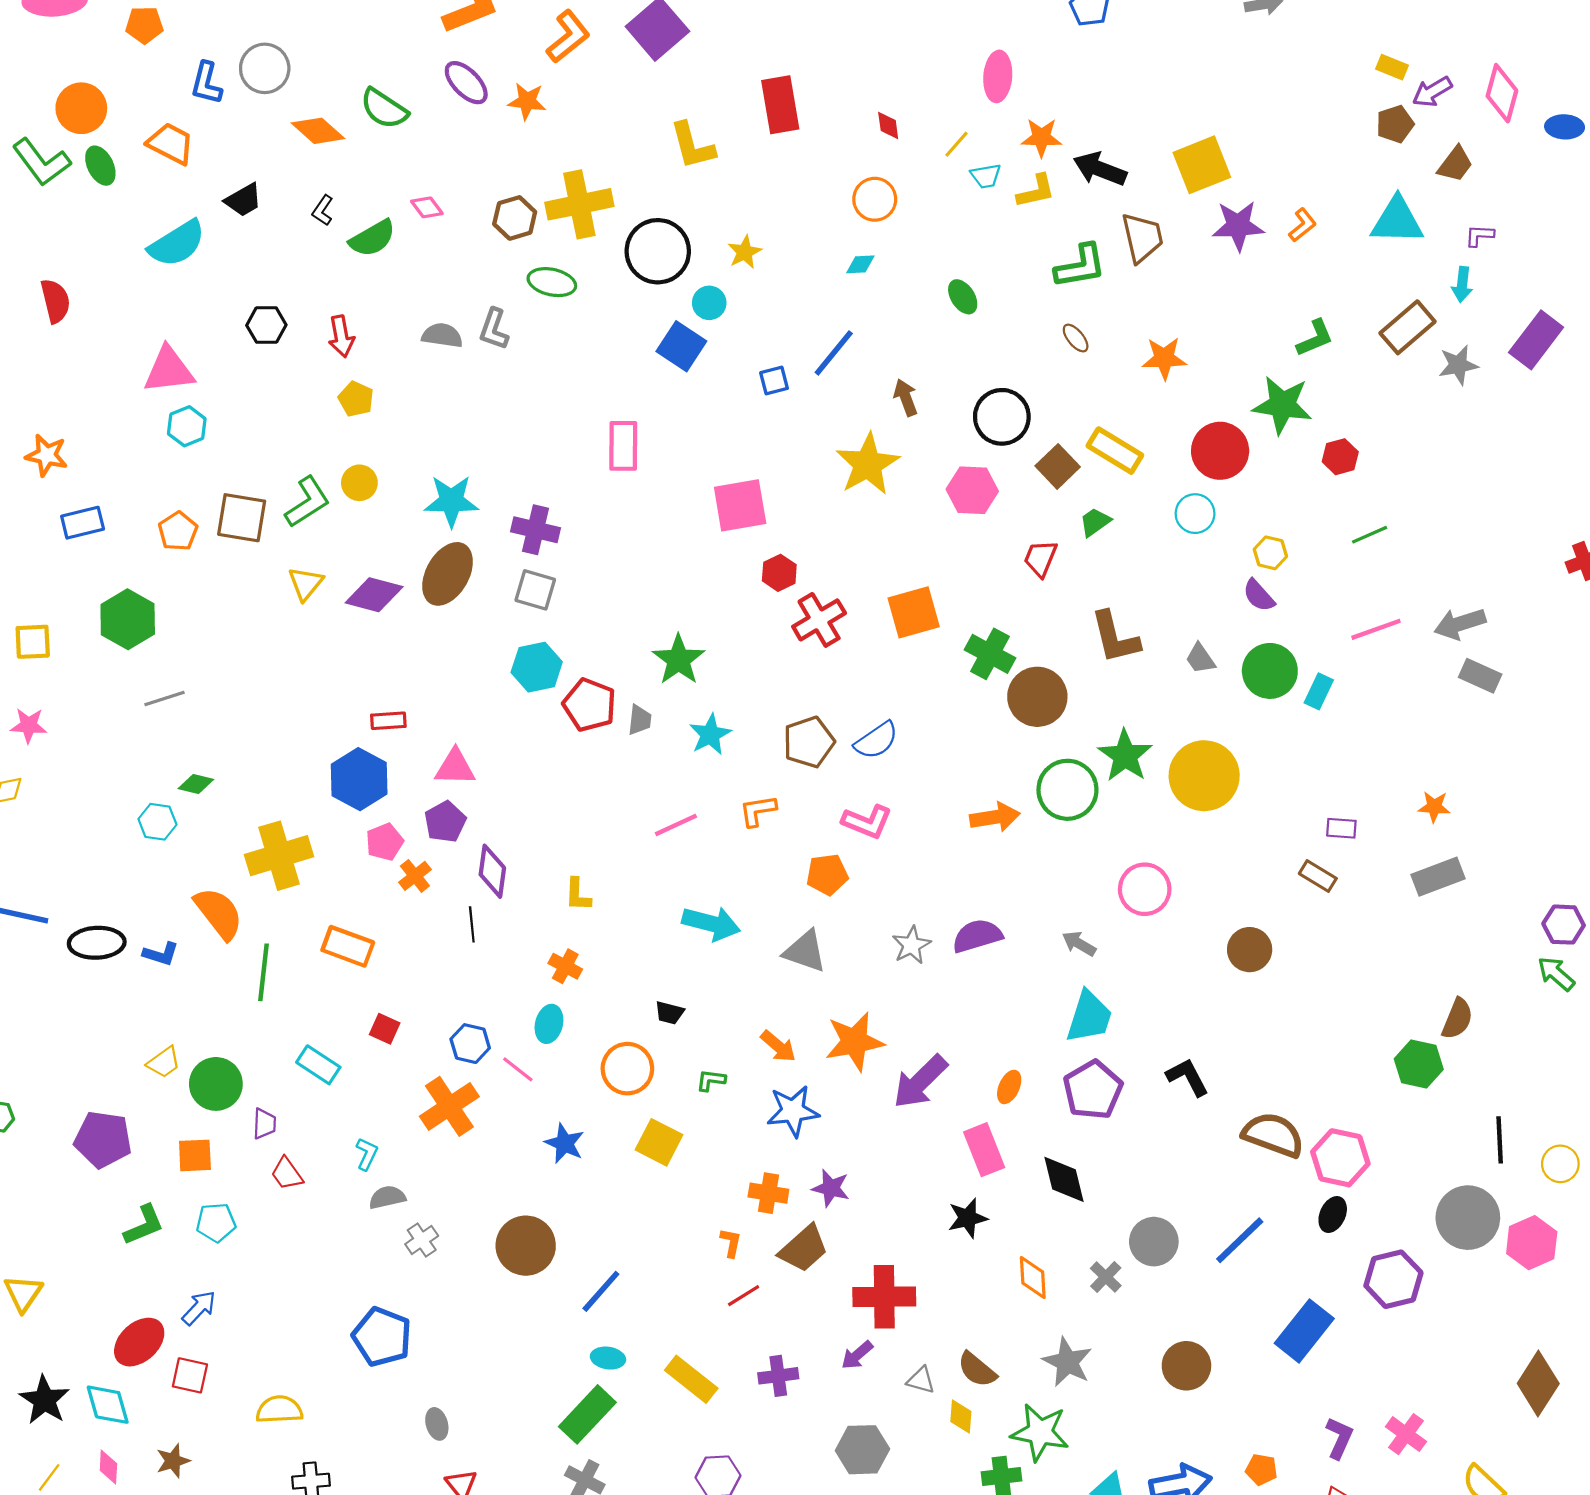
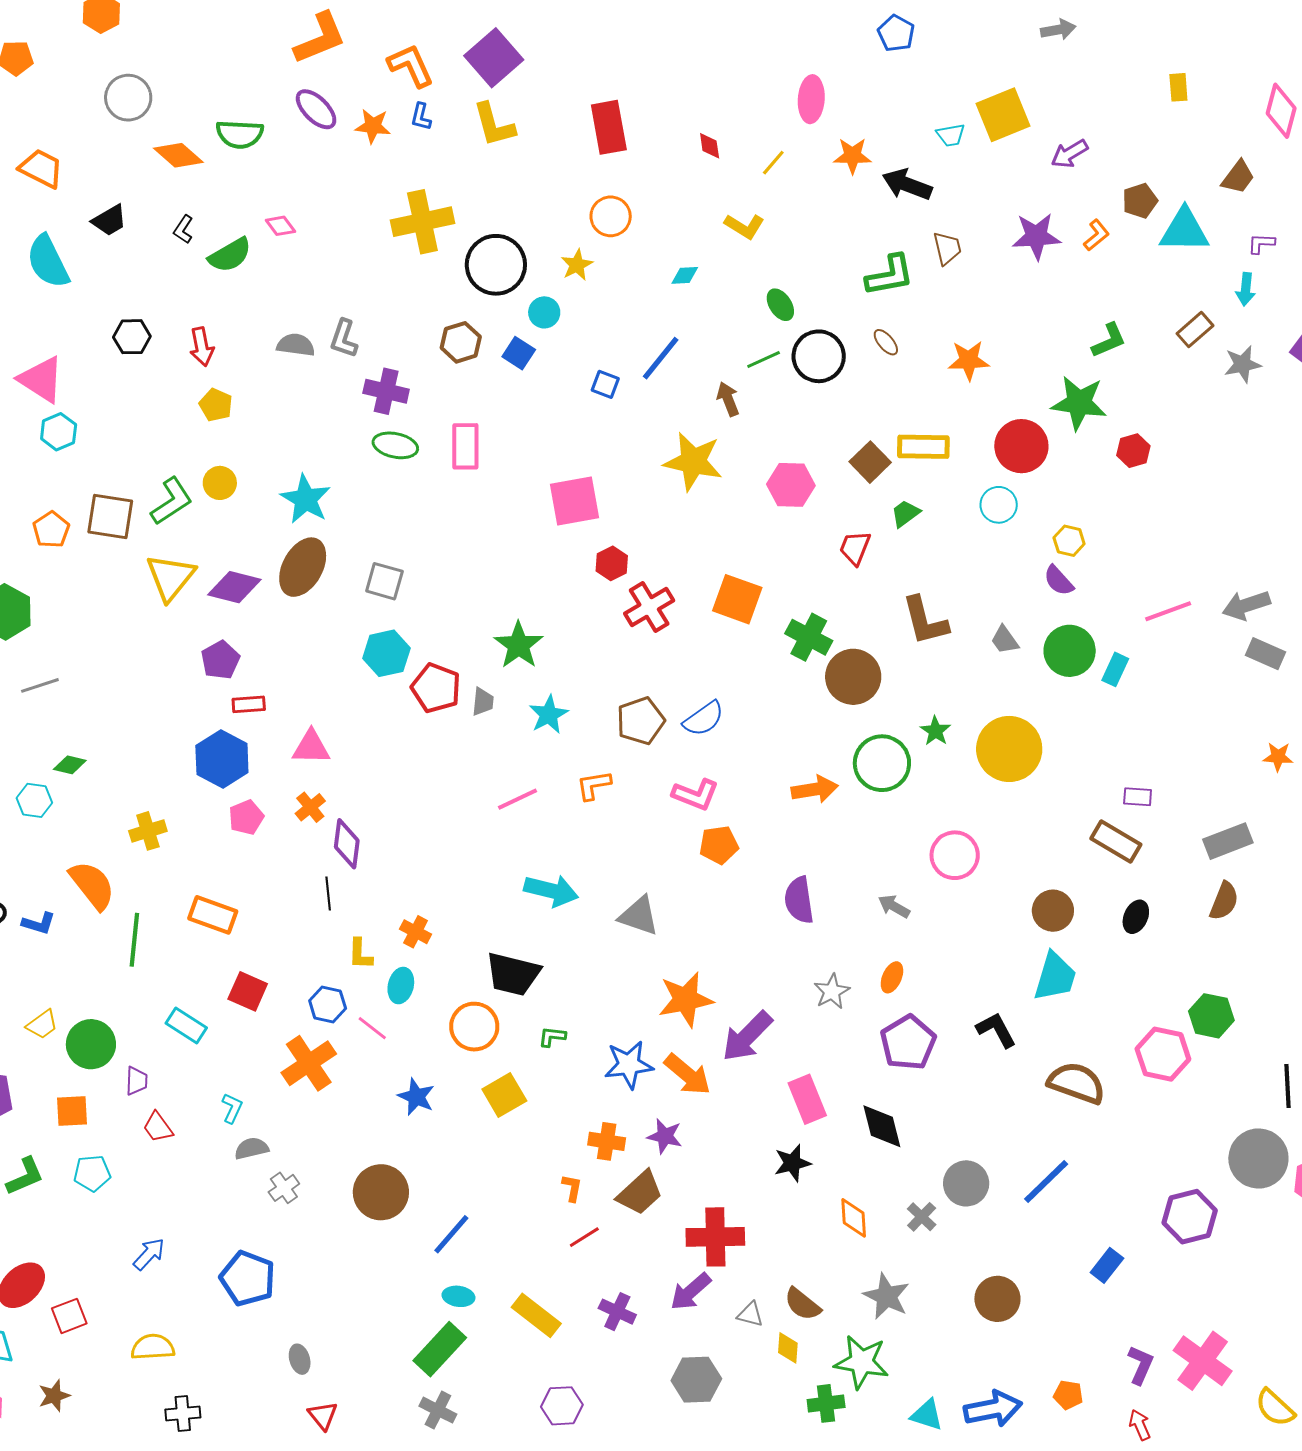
orange L-shape: (568, 37) -> (411, 66), turned -75
yellow rectangle: (1392, 67) -> (1178, 87), turned 64
blue L-shape: (206, 83) -> (421, 117), moved, size x0.7
purple arrow: (1432, 92) -> (1069, 154), moved
green semicircle: (384, 109) -> (240, 134), turned -30
brown pentagon: (1395, 124) -> (1140, 201), moved
yellow L-shape: (692, 146) -> (494, 125), moved
yellow square: (1202, 165) -> (1003, 115), moved
cyan trapezoid: (986, 176) -> (951, 135), moved
yellow L-shape: (1036, 191) -> (744, 226), moved, turned 45
orange circle: (875, 199) -> (611, 216), moved
brown hexagon: (515, 218) -> (461, 342), moved
brown trapezoid: (1142, 238) -> (947, 248), size x0.7
cyan semicircle: (177, 244) -> (48, 262), turned 96
green ellipse: (552, 282) -> (395, 445), moved
brown rectangle: (1408, 327) -> (1195, 330), size x0.7
blue square: (681, 346) -> (519, 353), size x0.7
pink triangle: (169, 370) -> (41, 379), turned 40
blue square: (774, 381) -> (605, 384), turned 36
black circle: (1002, 417) -> (819, 356), moved
yellow rectangle: (1115, 451) -> (923, 447), turned -30
yellow star: (868, 464) -> (693, 462), turned -30
cyan star: (451, 501) -> (306, 499), turned 30
purple cross: (535, 530) -> (386, 391), moved
green line: (1370, 535) -> (764, 360), moved
yellow triangle: (306, 584) -> (170, 577), size x1.5
orange square: (914, 612) -> (737, 599), turned 36
green star: (1125, 756) -> (935, 731), size x0.6
orange star: (1434, 807) -> (1278, 757), moved
purple pentagon: (445, 822) -> (220, 660), moved
yellow cross: (279, 856) -> (148, 831), size x0.6
orange pentagon: (827, 875) -> (719, 845), moved
orange cross: (415, 876) -> (310, 807), moved
brown rectangle: (1318, 876) -> (1116, 841), size x1.4
yellow L-shape: (578, 895) -> (360, 954), moved
purple semicircle: (977, 936) -> (799, 900), turned -81
gray star: (911, 945) -> (832, 992), moved
black trapezoid: (669, 1013) -> (513, 974), size x2.0
cyan trapezoid: (1089, 1017) -> (1055, 977), moved
brown semicircle: (1457, 1019) -> (1224, 901), moved
red square: (385, 1029) -> (248, 991), size x1.4
orange arrow: (778, 1046) -> (688, 1075), moved, size x1.4
orange ellipse: (1009, 1087) -> (892, 977), moved
yellow square: (659, 1142) -> (504, 1095), turned 33
pink hexagon: (1340, 1158) -> (1163, 1054), moved
black ellipse: (1333, 1215) -> (1136, 917), moved
blue arrow: (199, 1308) -> (149, 1254), moved
blue rectangle: (1304, 1331) -> (1107, 1265), size x0.6
purple arrow: (857, 1355) -> (691, 1292), size x1.4
red square: (190, 1375) -> (69, 1316), turned -33
purple cross: (778, 1376) -> (617, 1312), turned 33
pink cross: (1406, 1434) -> (1203, 1361), size x1.5

